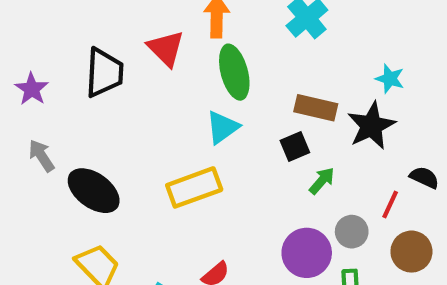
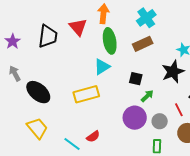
brown rectangle: (316, 108) -> (143, 44), moved, turned -42
black square: (295, 147) -> (136, 79), turned 32
red line: (390, 204) -> (179, 110), turned -56
purple circle: (307, 253) -> (135, 118), moved

